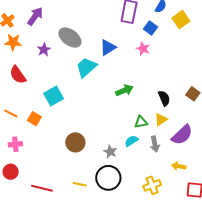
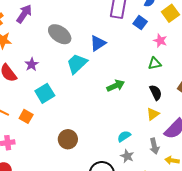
pink star: (143, 49) -> (160, 41), moved
purple star: (44, 50) -> (32, 64), moved
green triangle: (141, 122) -> (155, 63), moved
gray arrow: (155, 144) -> (154, 146), moved
gray star: (110, 152) -> (127, 156), moved

